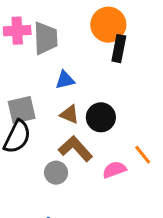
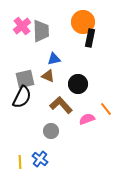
pink cross: (17, 31) -> (22, 26), turned -36
brown triangle: (69, 114) -> (48, 76), moved
gray circle: (56, 173) -> (51, 131), moved

